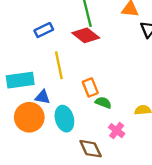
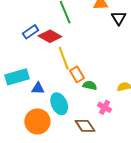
red diamond: (86, 35) -> (50, 36), moved
yellow line: (59, 65) -> (64, 58), moved
orange circle: (29, 117) -> (37, 121), moved

